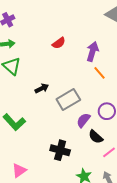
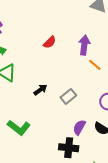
gray rectangle: (68, 100) -> (68, 96), size x0.7
purple semicircle: (83, 120) -> (79, 127), moved

